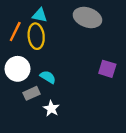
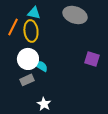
white circle: (17, 69) -> (28, 59), moved
white star: (51, 108) -> (44, 104), moved

